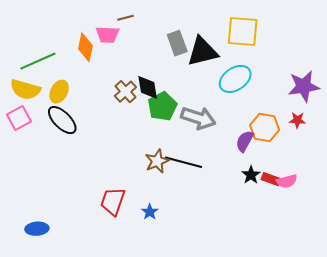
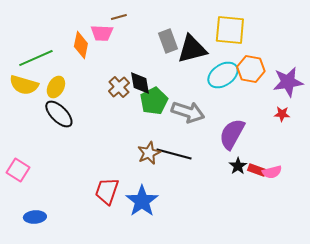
pink square: (19, 118) -> (18, 170), moved, turned -30
orange hexagon: (265, 127) -> (251, 69), moved
purple semicircle: (245, 141) -> (232, 134), size x1.5
blue star: (150, 212) -> (142, 201), size x2.0

